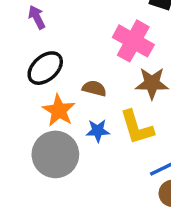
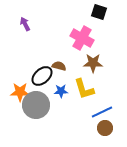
black ellipse: (45, 68) -> (42, 76), moved
orange star: (59, 110) -> (20, 92), moved, turned -30

